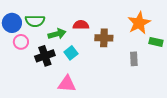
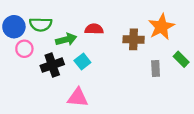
brown cross: (104, 38) -> (134, 39), moved
green rectangle: (156, 42) -> (181, 59), moved, turned 32

